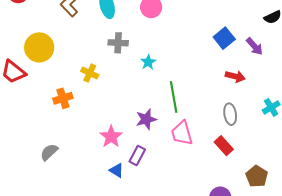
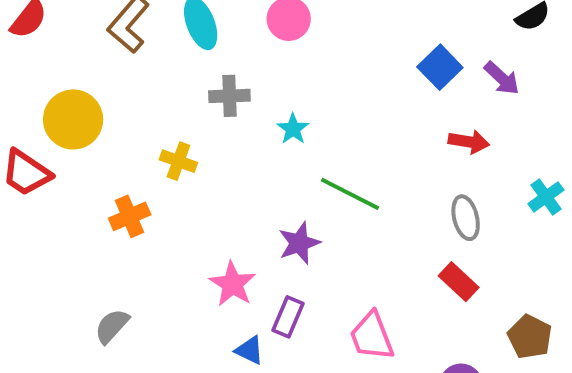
green line: (174, 97) -> (350, 194), turned -48
pink trapezoid: (182, 133) -> (372, 336), moved

